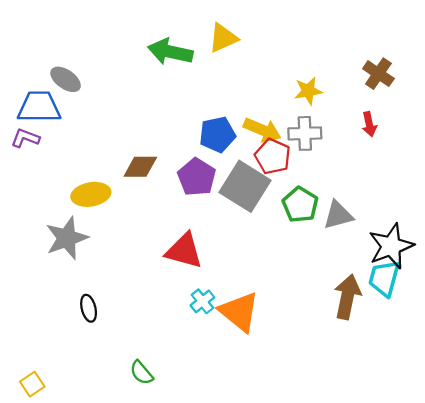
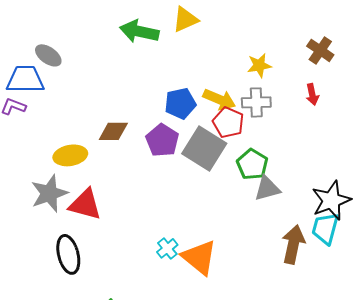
gray triangle: (338, 215) -> (267, 188), moved
red triangle: (184, 251) -> (85, 204), moved
black ellipse: (89, 308) -> (68, 254), size x1.6

